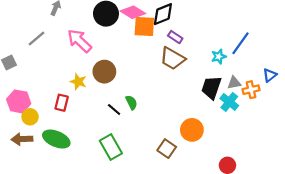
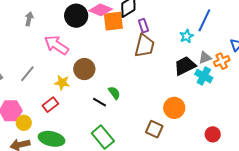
purple rectangle: (175, 37) -> (143, 26), turned 48
gray line: (37, 39) -> (27, 74), moved
brown trapezoid: (172, 58) -> (144, 46), turned -95
black trapezoid: (211, 87) -> (185, 66), turned 55
red rectangle: (62, 103) -> (50, 105), turned 49

